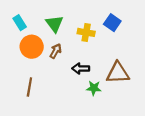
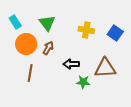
blue square: (112, 23) -> (115, 33), moved
yellow cross: (86, 32) -> (86, 30), moved
brown line: (29, 87) -> (30, 73), moved

